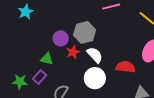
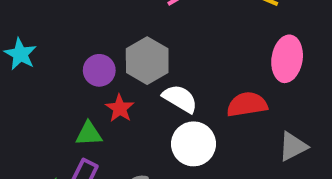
purple circle: (61, 38) -> (99, 70), moved
red star: (73, 52) -> (120, 108), moved

